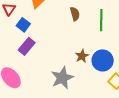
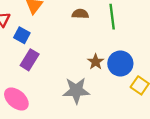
brown semicircle: (75, 14) -> (80, 14), turned -64
gray star: (62, 78) -> (76, 90), turned 30

